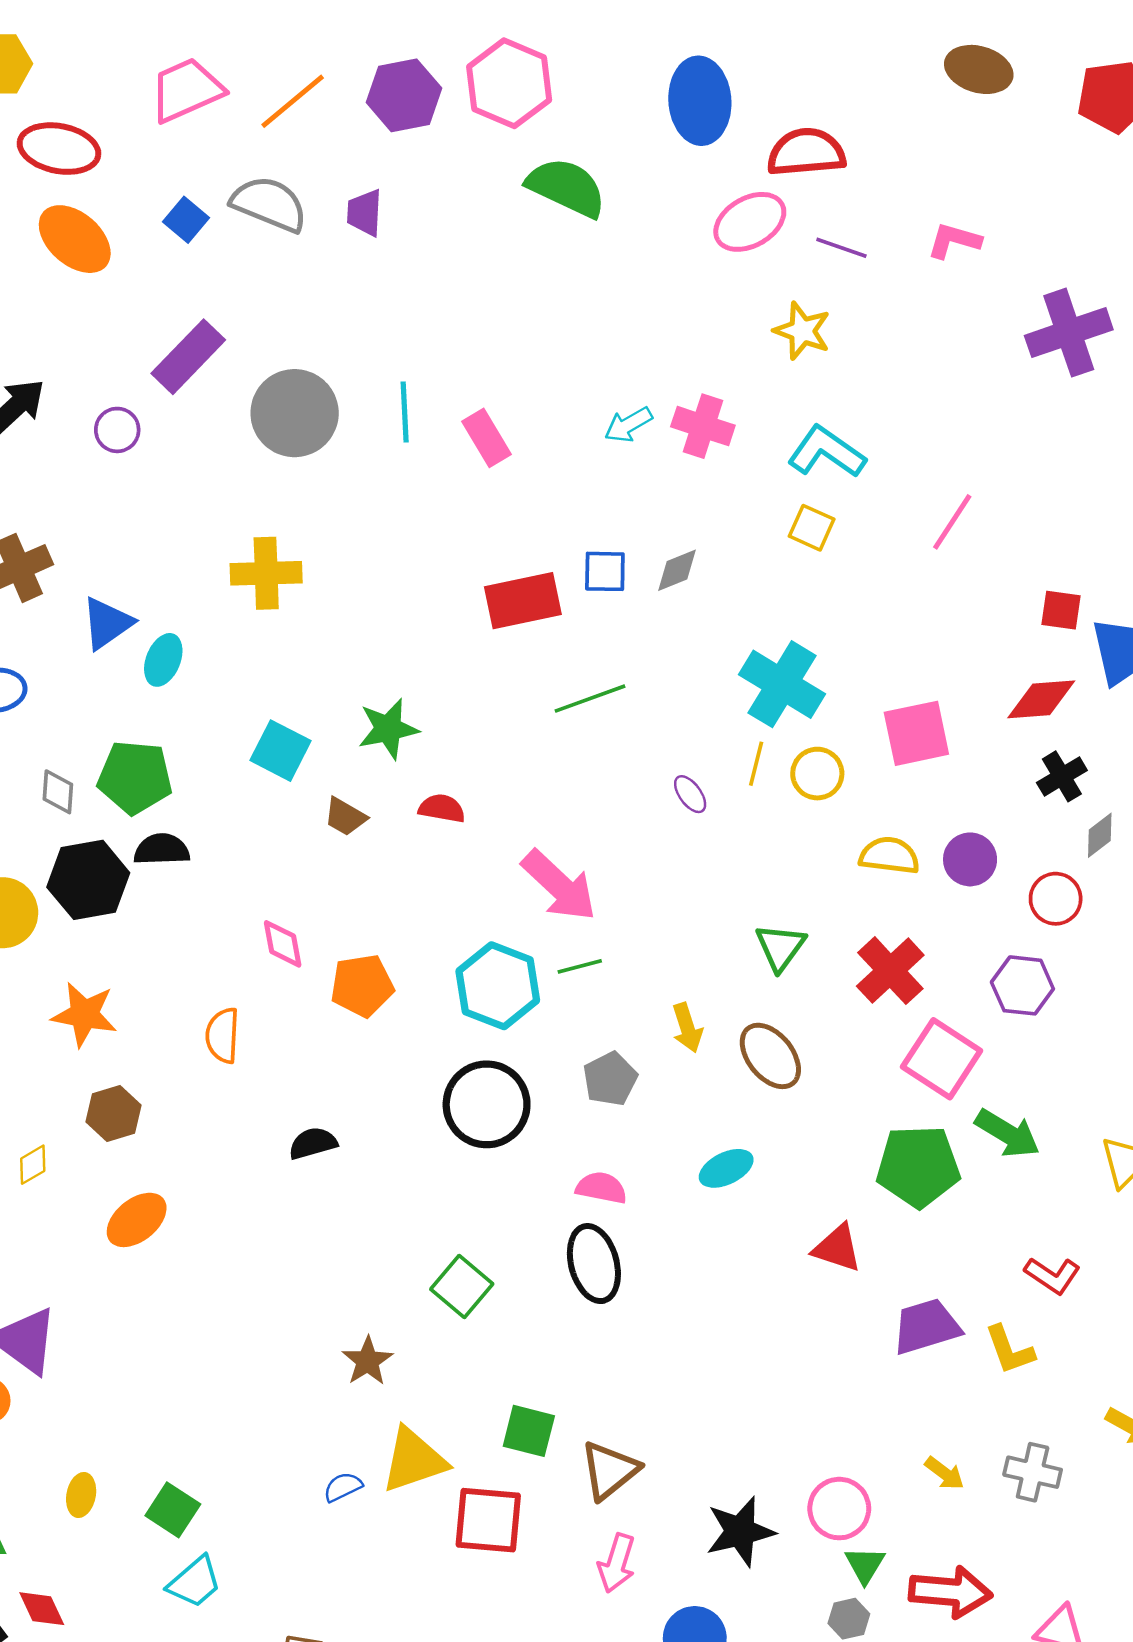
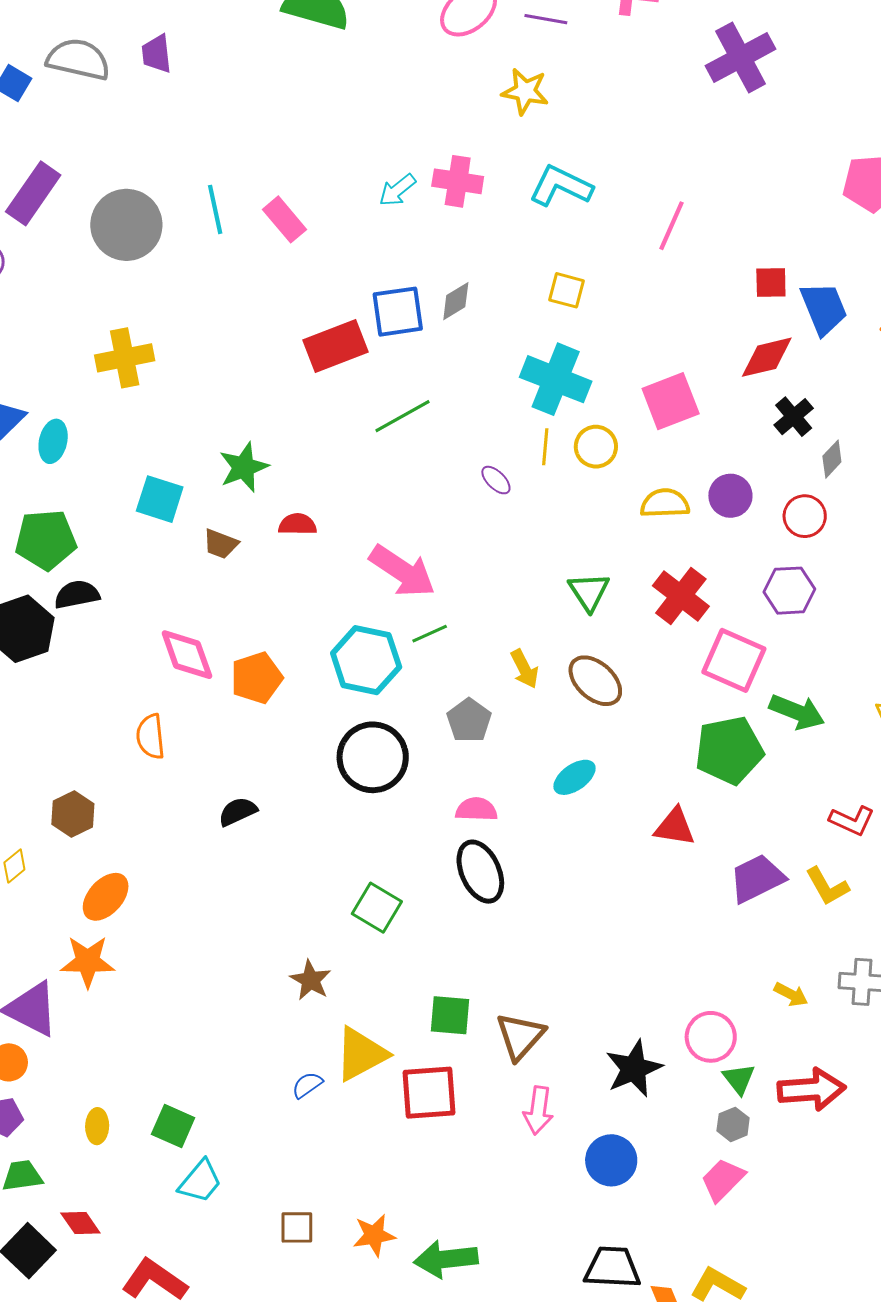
yellow square: (812, 528) -> (567, 290), moved
blue square: (605, 571) -> (398, 312), size x1.4
pink diamond: (283, 944) -> (187, 655), size x1.4
orange star: (84, 1014) -> (88, 962), moved

